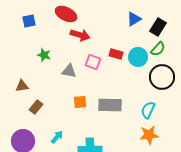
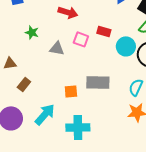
cyan circle: (138, 57) -> (126, 46), moved
orange square: (80, 102) -> (71, 91), moved
cyan arrow: (57, 137) -> (45, 114), size x1.6

